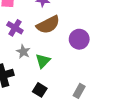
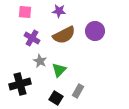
purple circle: (79, 39) -> (95, 31), moved
gray rectangle: (79, 91) -> (78, 91), moved

